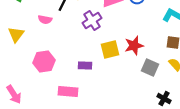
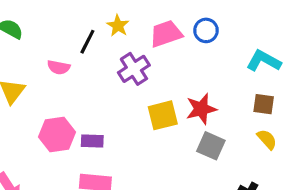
purple rectangle: (85, 66) -> (92, 141), moved
gray square: (150, 68) -> (211, 146), moved

